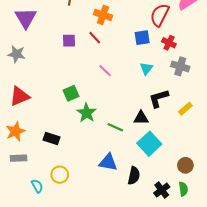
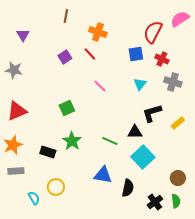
purple triangle: (26, 18) -> (23, 35), size x0.6
purple square: (69, 41) -> (65, 57), turned -32
green star: (87, 113) -> (72, 141), moved

